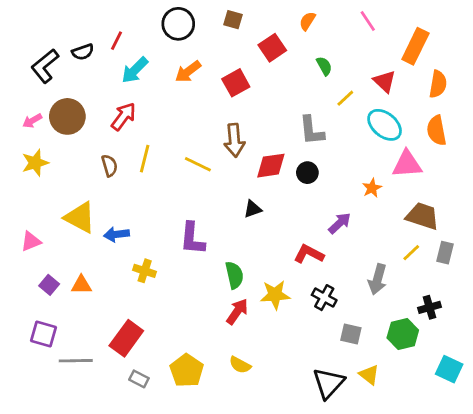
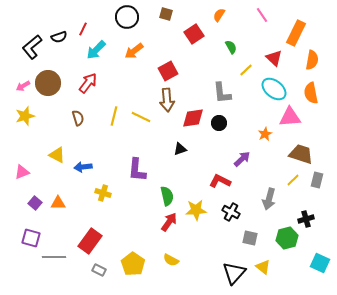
red square: (236, 83) -> (168, 71), moved
yellow line: (145, 159) -> (114, 116), moved
yellow triangle: (80, 218) -> (57, 155), size x0.7

